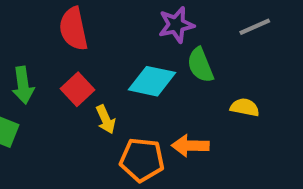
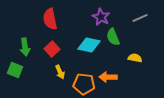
purple star: (176, 25) -> (101, 17), turned -30
yellow arrow: (106, 119) -> (60, 72), moved

